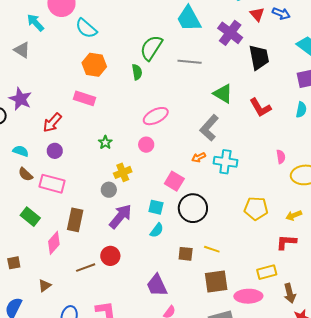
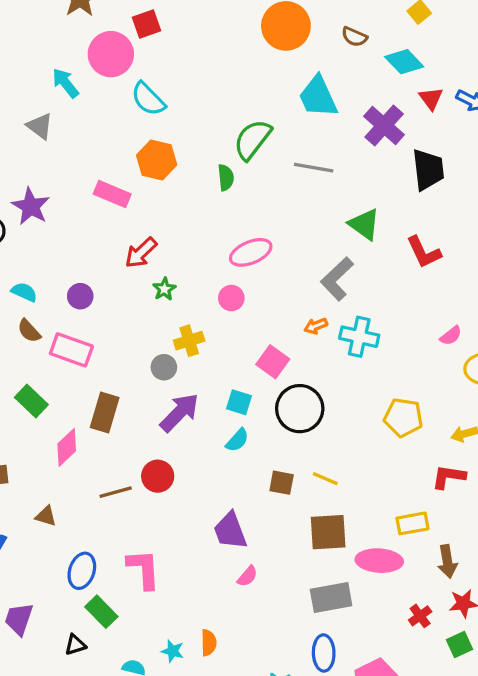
pink rectangle: (85, 98) -> (112, 194), moved
red arrow: (52, 123) -> (141, 253), moved
pink semicircle: (281, 157) -> (451, 336), turned 56
brown triangle: (45, 285) -> (46, 516), turned 48

